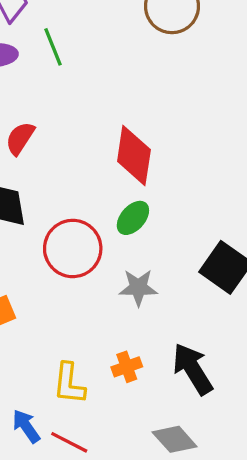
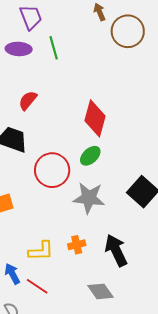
gray star: (138, 288) -> (89, 198), size x1.4
yellow L-shape: (69, 384) -> (41, 251), turned -104

